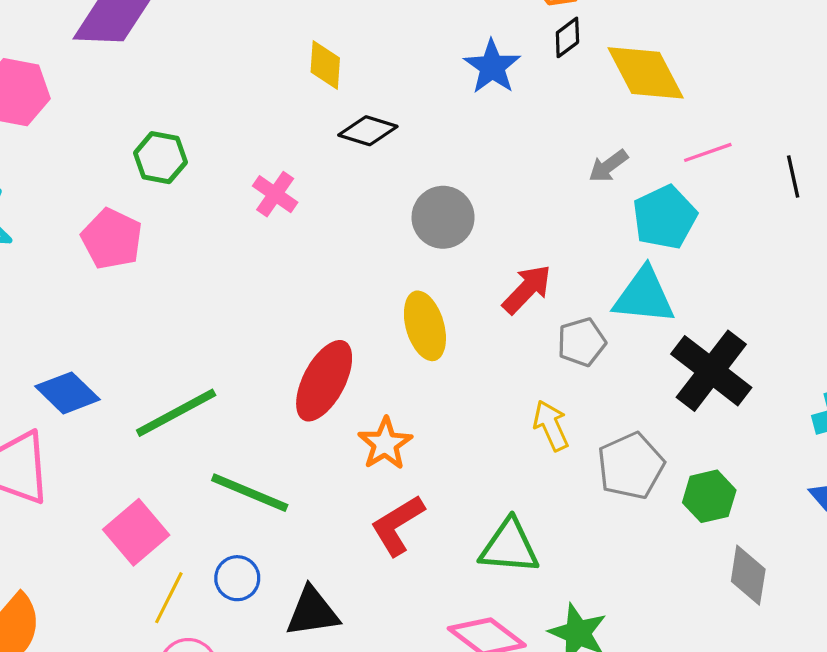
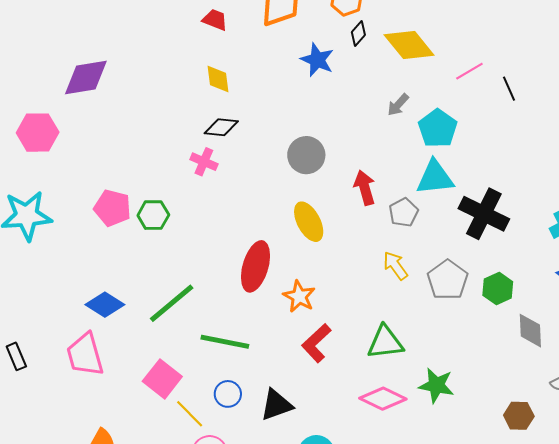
black diamond: (368, 131) -> (221, 127), moved
pink line: (708, 152) -> (469, 71), moved
green hexagon: (160, 158) -> (153, 215), moved
red arrow: (527, 289) -> (365, 188), turned -48
yellow line: (169, 598) -> (190, 414), turned -60

